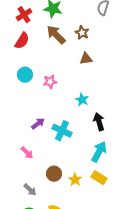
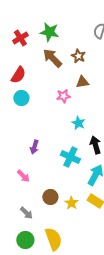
red semicircle: (22, 41) -> (18, 75), moved
pink star: (50, 82) -> (63, 96), moved
purple arrow: (38, 124) -> (34, 147), turned 144
cyan cross: (62, 131) -> (70, 157), moved

